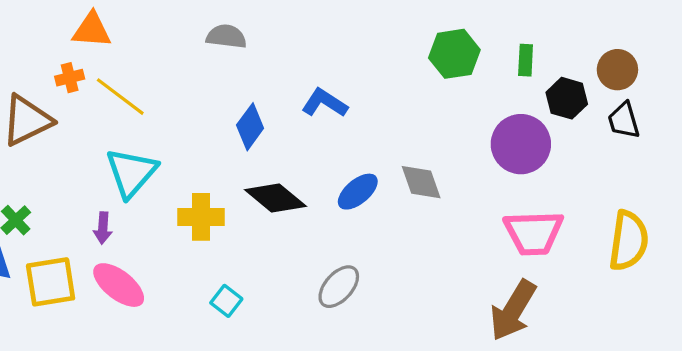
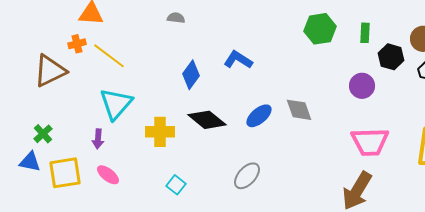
gray semicircle: (226, 36) -> (176, 18), size x0.7
purple circle: (521, 144) -> (362, 86), size x0.7
pink ellipse: (119, 285) -> (108, 175), size x0.7

